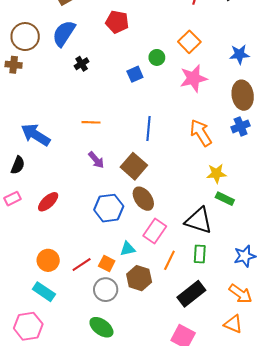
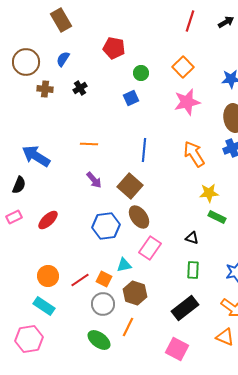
blue semicircle: (64, 33) -> (63, 59), size x0.6
green circle: (157, 57) -> (141, 73), moved
brown cross: (14, 65) -> (45, 89), moved
black triangle: (199, 221) -> (192, 238), size x0.5
orange line: (169, 260) -> (128, 327), moved

